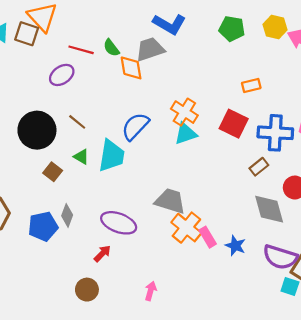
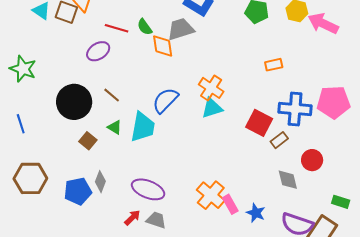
red square: (234, 124) -> (259, 123), moved
gray trapezoid: (170, 201) -> (156, 220), moved, size x0.7
gray diamond: (269, 209) -> (288, 180), size x0.7

